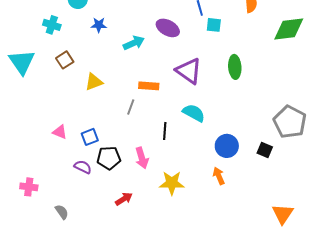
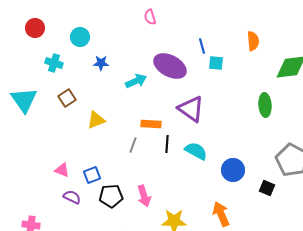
purple ellipse: (168, 28) -> (170, 66), size x1.4
green ellipse: (235, 67) -> (265, 105), moved
black line: (165, 131) -> (167, 144), moved
blue circle: (227, 146) -> (233, 170), moved
purple semicircle: (83, 167) -> (72, 197), moved
orange arrow: (219, 176) -> (221, 214), size x1.4

